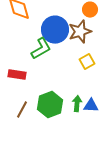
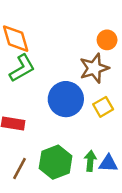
blue circle: (55, 30) -> (66, 99), moved
green L-shape: (41, 49) -> (22, 68), moved

